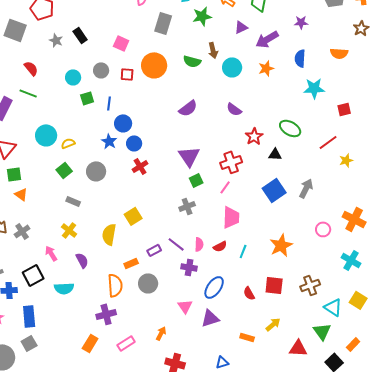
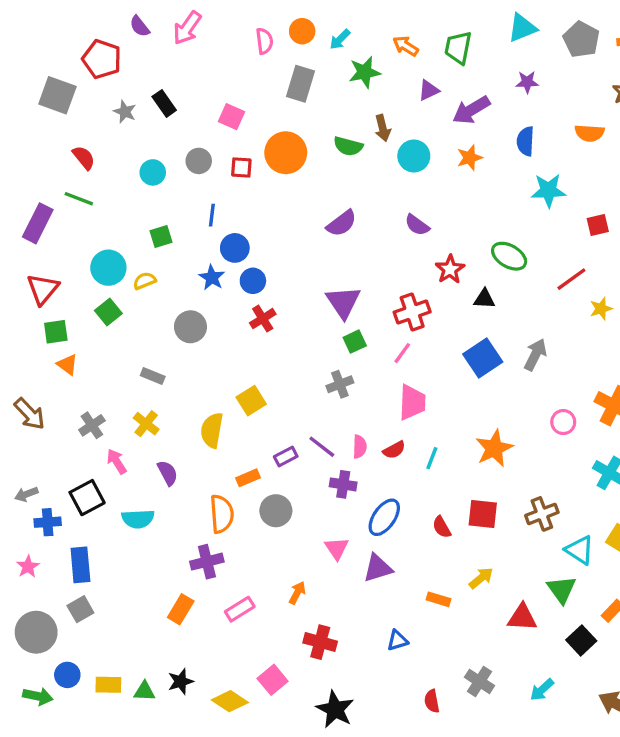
green square: (87, 98) -> (161, 236), moved
green square: (64, 170) -> (108, 312), moved
gray cross: (22, 231) -> (92, 425), moved

